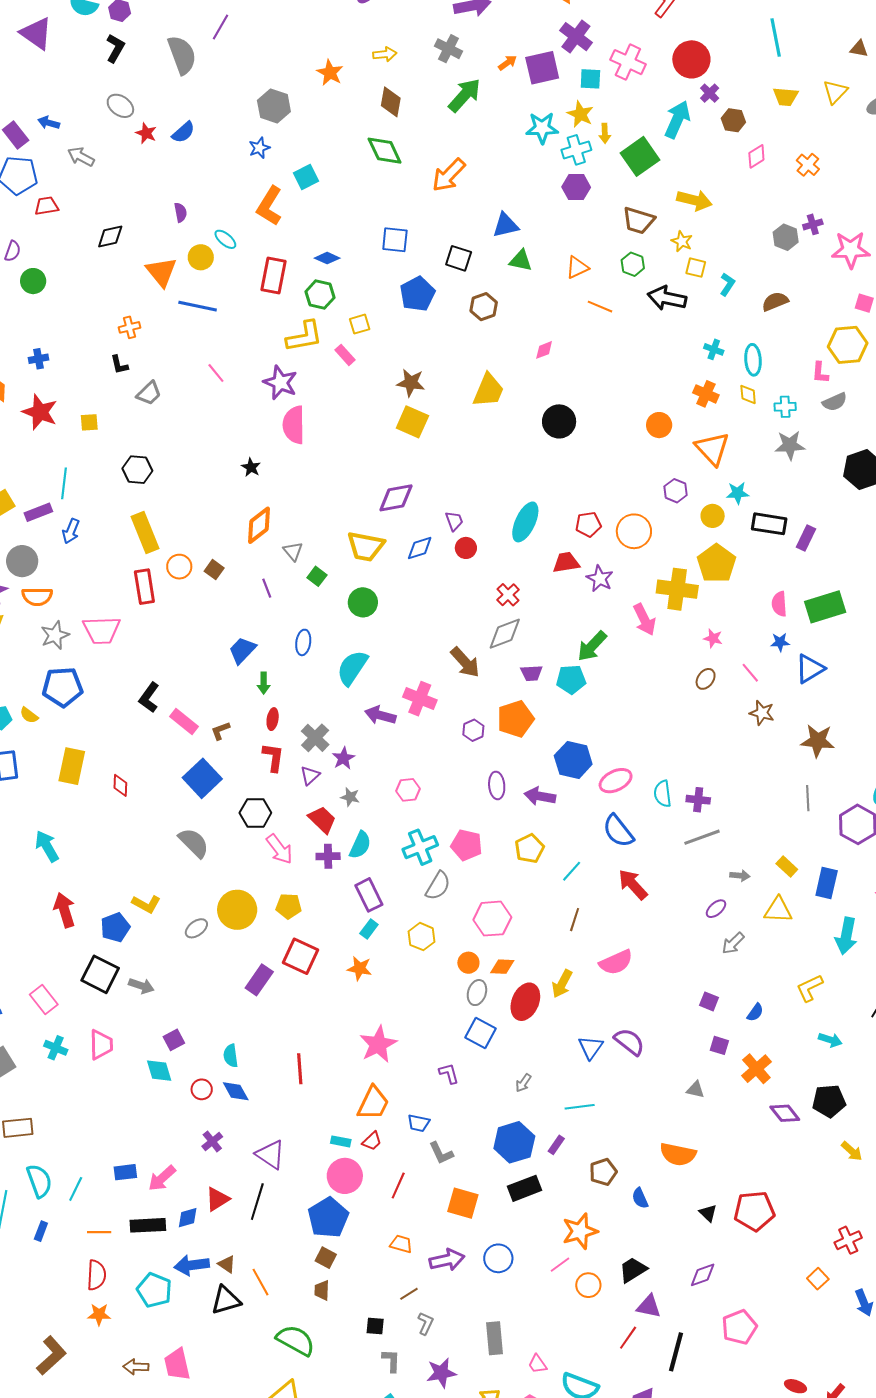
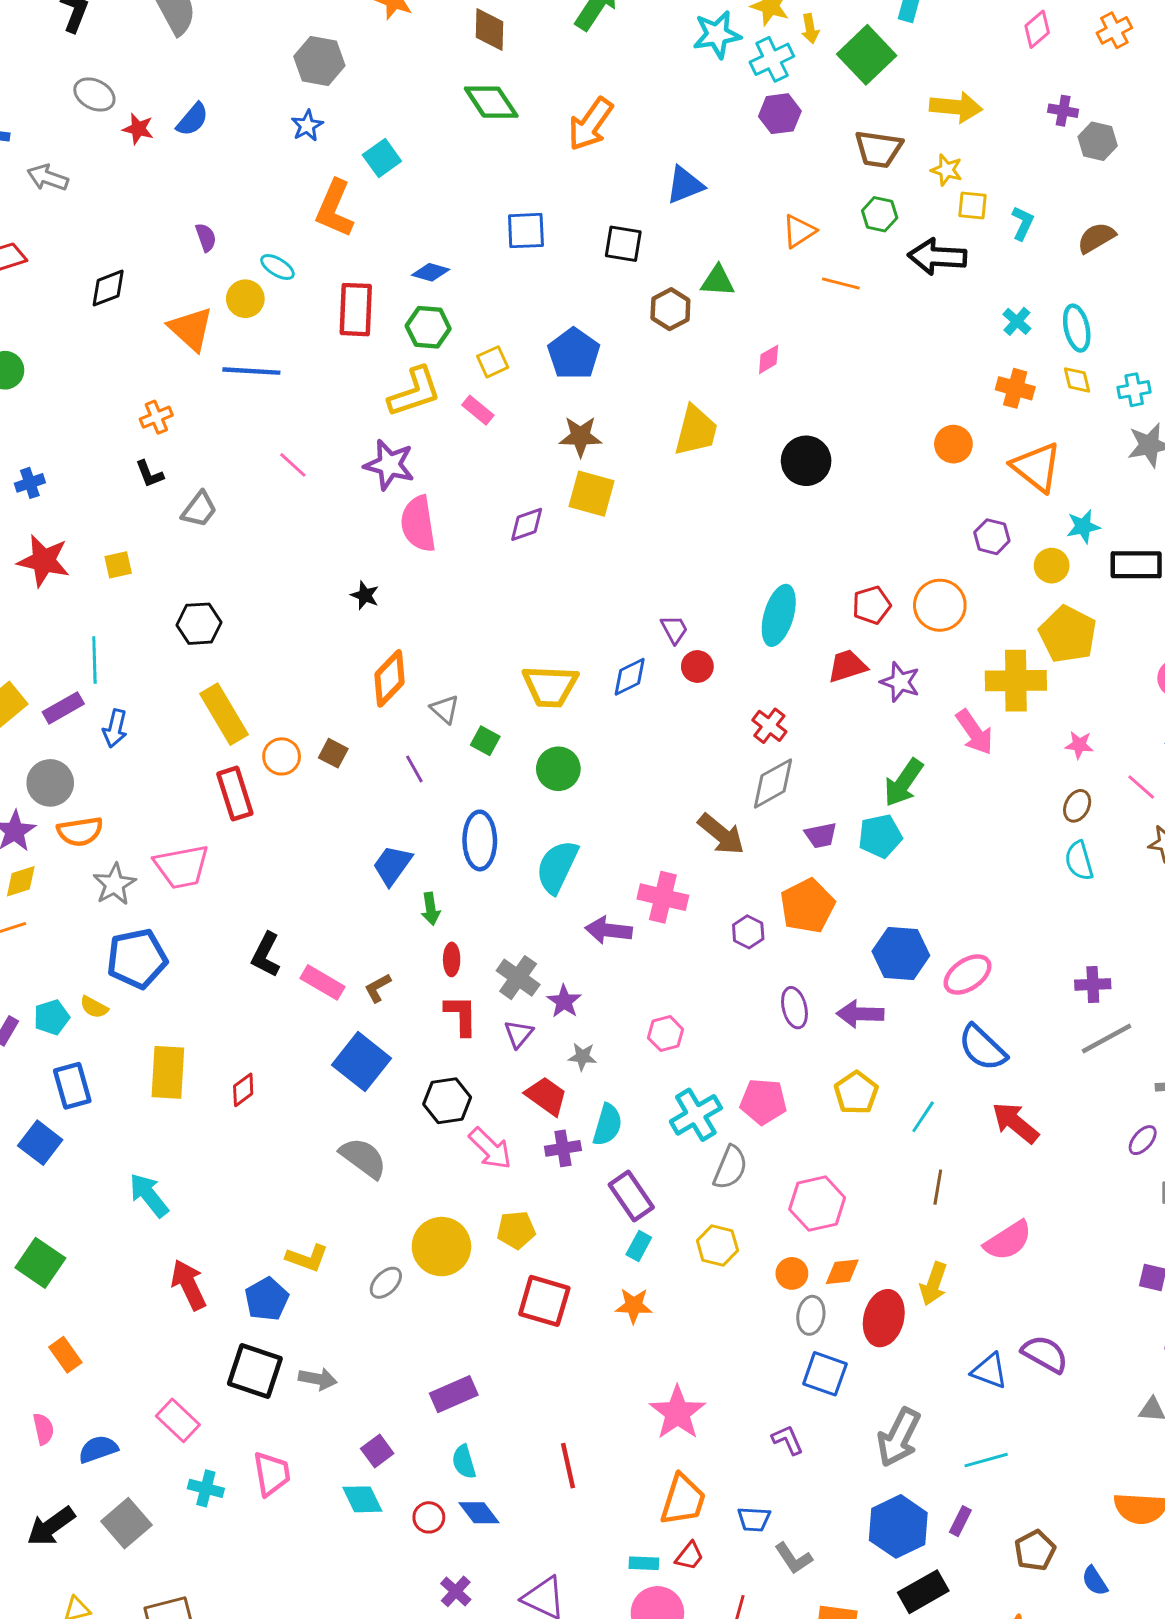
orange cross: (808, 165) -> (1114, 30), turned 30
purple cross: (813, 224) -> (1063, 111), moved, turned 36
green triangle: (521, 261) -> (718, 281), moved
blue pentagon: (417, 294) -> (574, 354), moved
cyan cross: (714, 349) -> (1017, 321), turned 30
purple diamond: (396, 498) -> (527, 524), moved, size x0.7
blue ellipse: (303, 642) -> (480, 840), size x1.5
red diamond: (120, 785) -> (243, 1090), turned 60
cyan semicircle: (663, 794) -> (1079, 861), moved
purple rectangle: (259, 980) -> (454, 1394), moved, turned 40
blue triangle: (591, 1047) -> (989, 1371), turned -36
gray arrow: (523, 1083) -> (899, 1437), size x2.0

